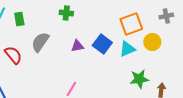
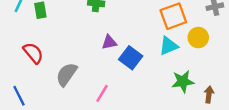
gray semicircle: (40, 42) -> (66, 74), moved
blue square: (102, 44) -> (131, 58), moved

